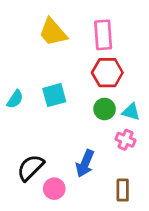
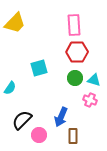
yellow trapezoid: (53, 32) -> (15, 23), moved, turned -95
cyan semicircle: (15, 99) -> (10, 88), moved
brown rectangle: (123, 190) -> (73, 136), moved

